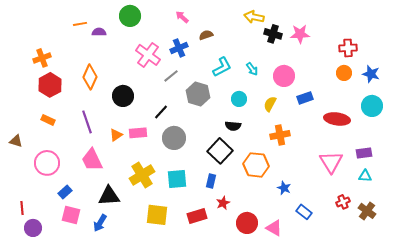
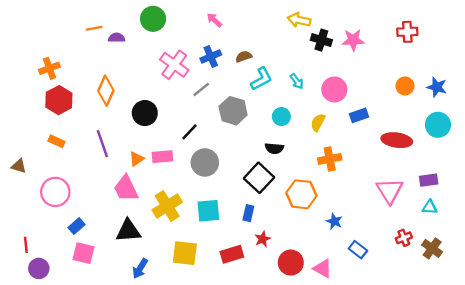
brown semicircle: (206, 35) -> (244, 57), moved
red cross: (348, 48) -> (407, 32), moved
pink trapezoid: (92, 160) -> (126, 188), moved
blue arrow: (100, 223) -> (140, 268), moved

